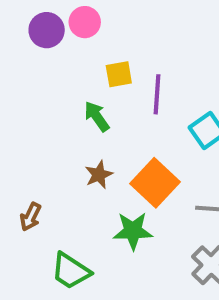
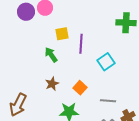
orange square: (155, 183) -> (80, 88), size x0.6
brown arrow: (31, 217) -> (18, 105), size x1.6

